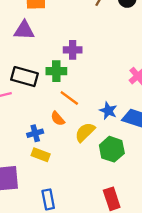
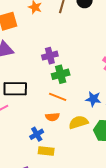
green cross: (56, 71) -> (61, 74), moved
orange semicircle: (58, 119) -> (52, 117), turned -40
yellow semicircle: (85, 132) -> (78, 122), turned 42

